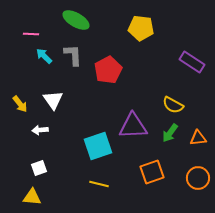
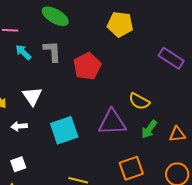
yellow semicircle: (173, 105) -> (139, 101), moved
cyan square: (98, 146) -> (64, 130), moved

